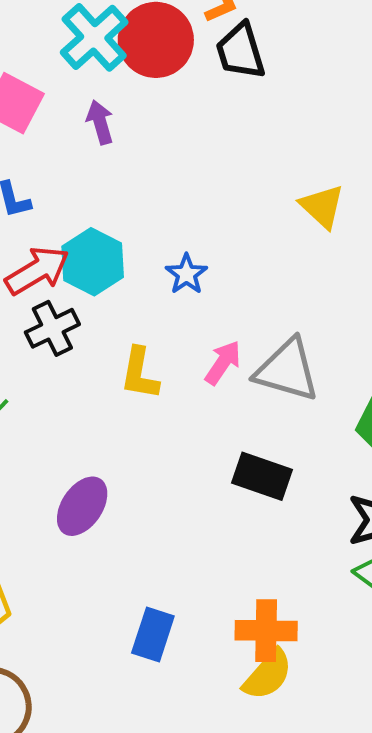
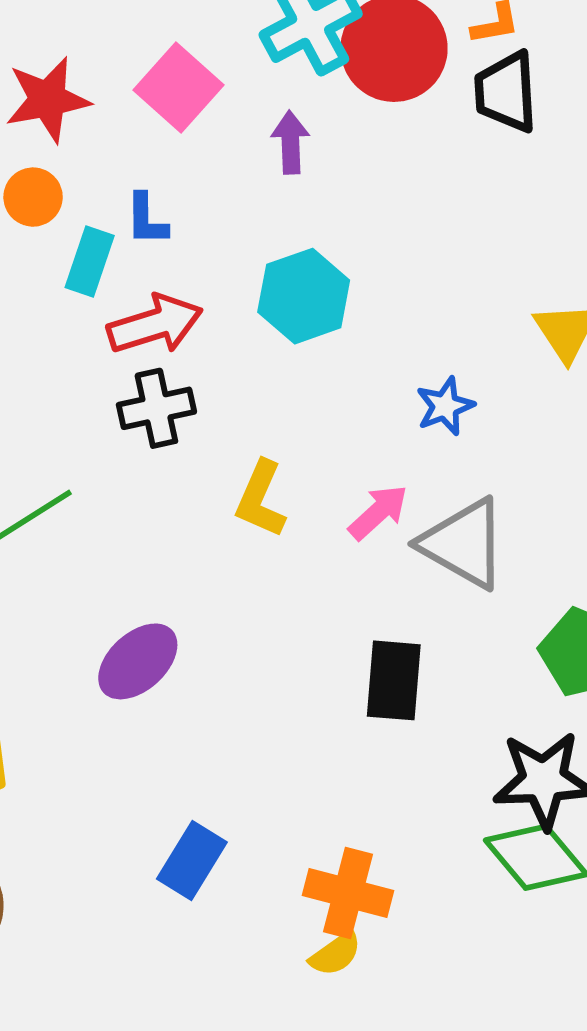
cyan hexagon: (93, 262) -> (304, 296), moved
blue star: (186, 274) -> (445, 406), moved
black rectangle: (262, 476) -> (394, 680), turned 62
yellow semicircle: (268, 675) -> (336, 954), size x0.7

